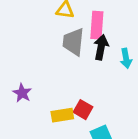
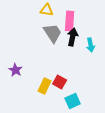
gray trapezoid: (73, 42) -> (53, 33), turned 140
yellow rectangle: (62, 115) -> (45, 86), turned -56

